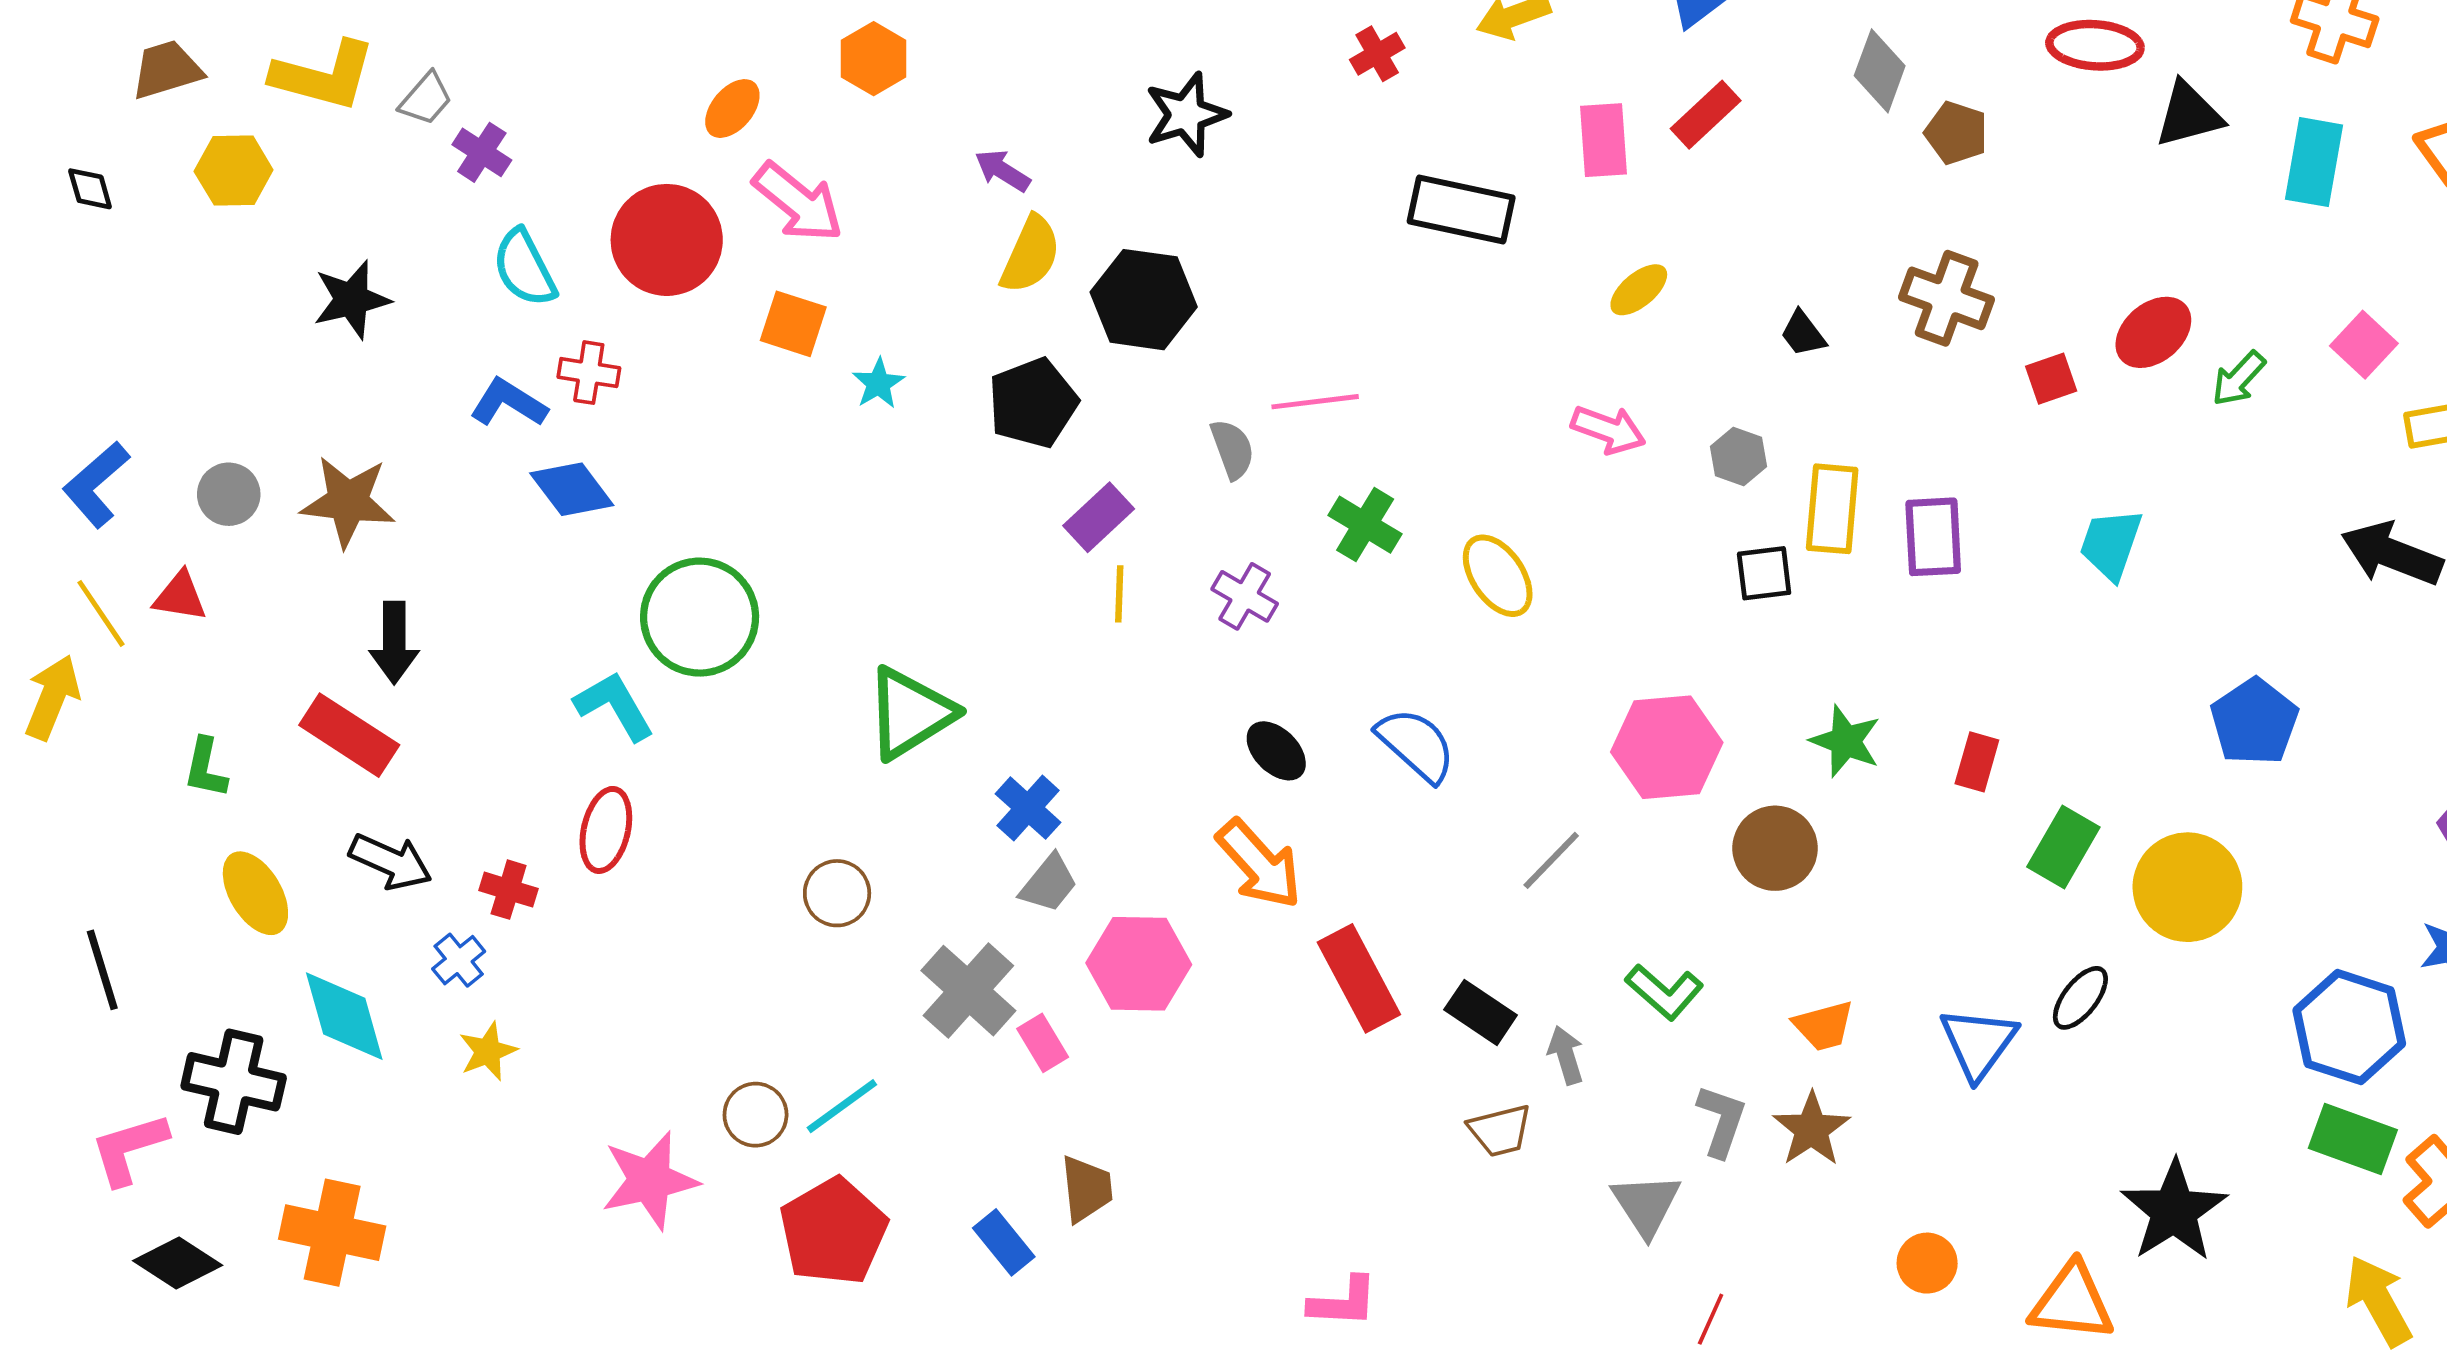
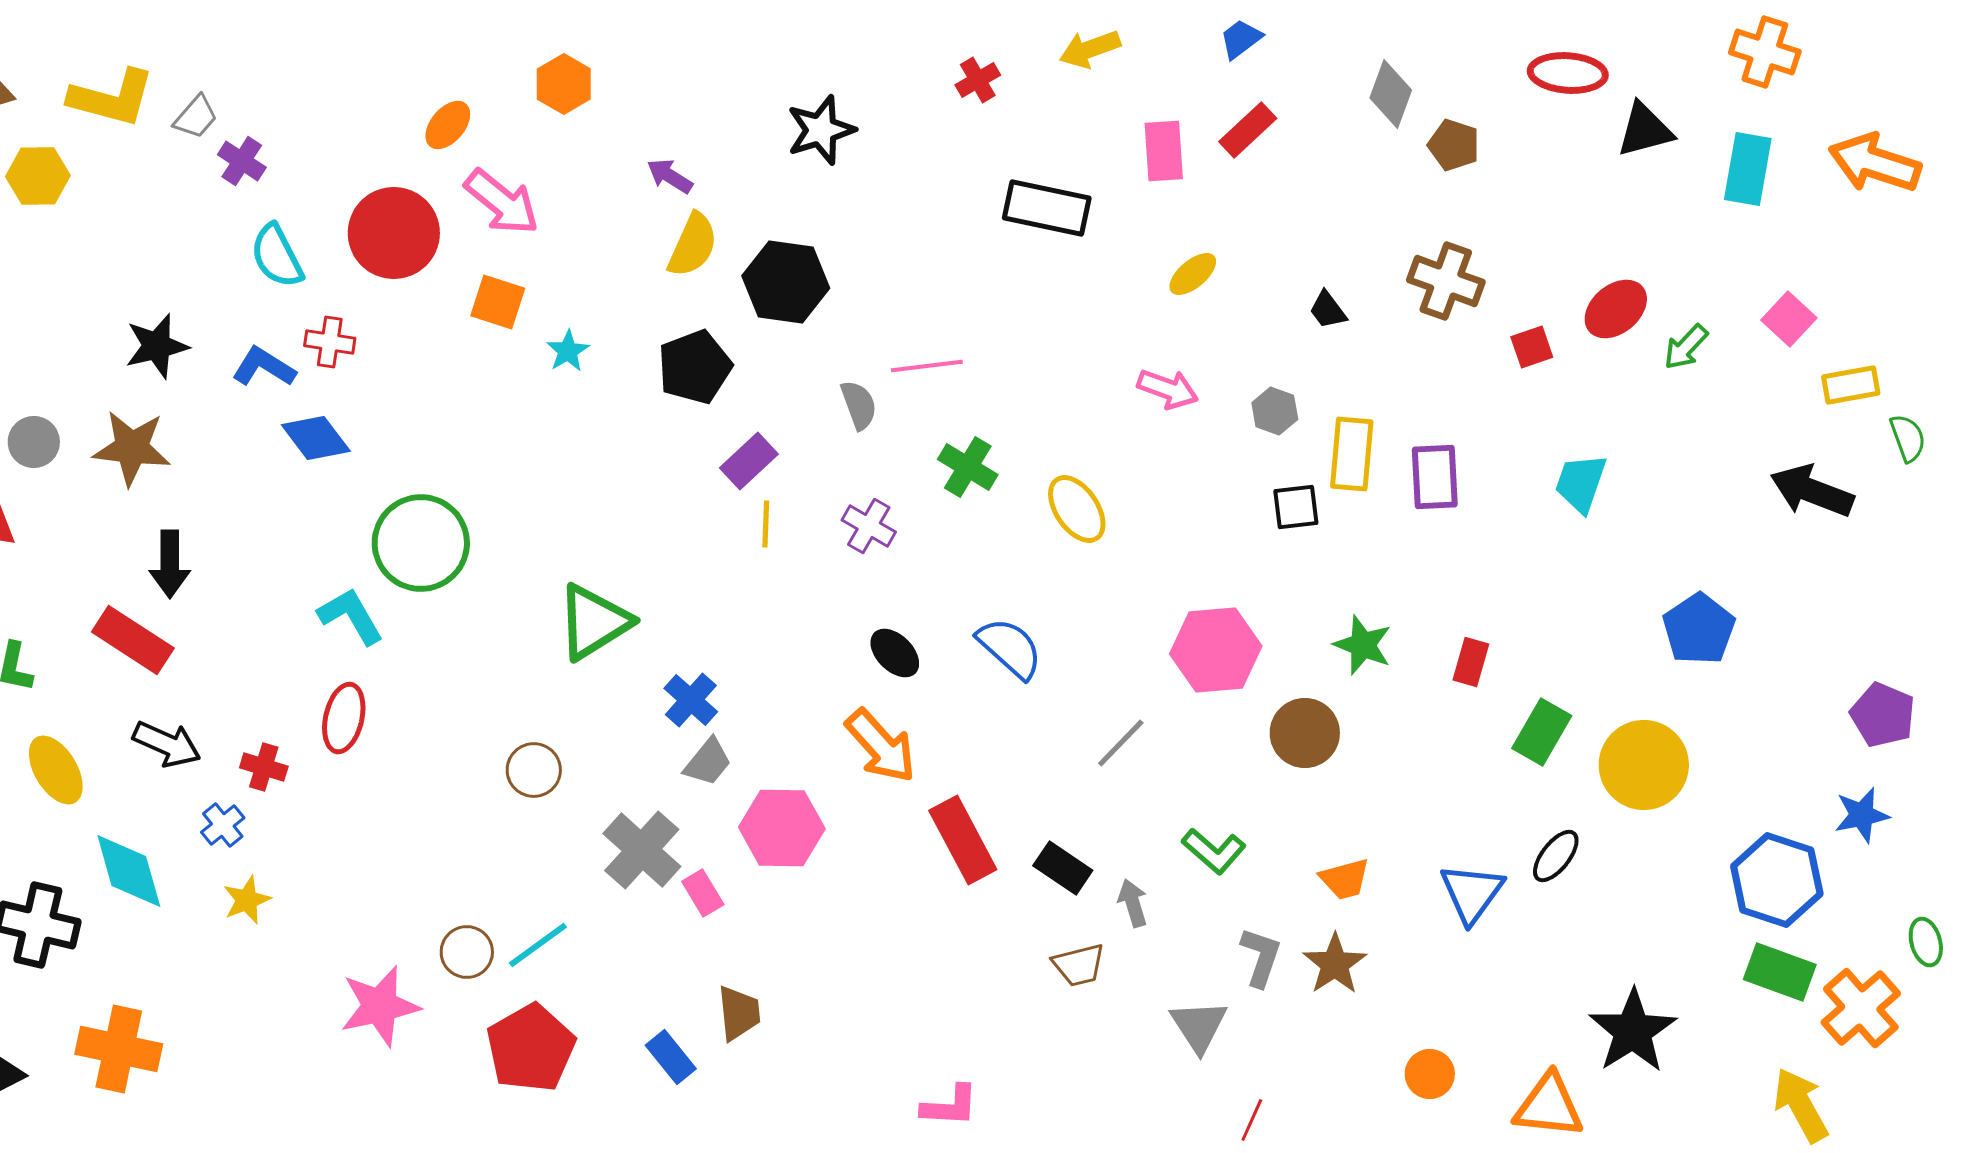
black star: (352, 300) -> (157, 346), moved

